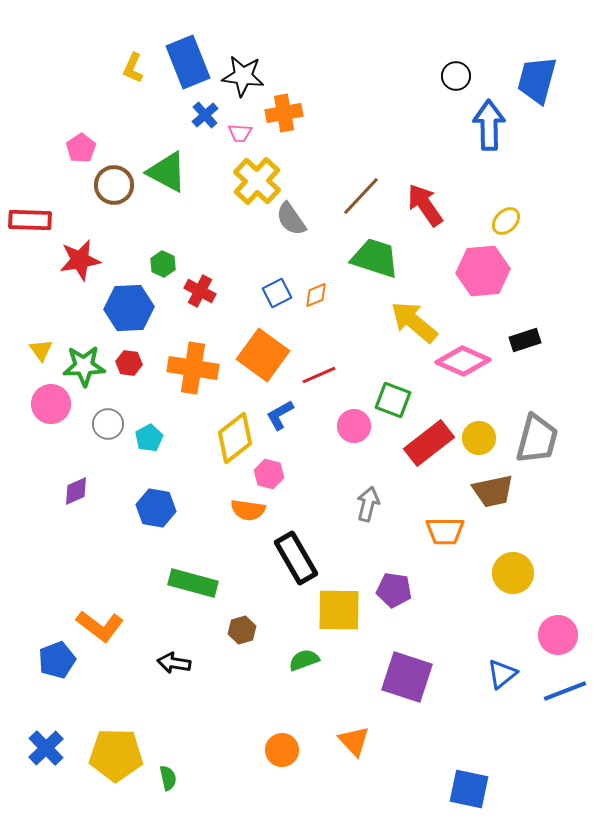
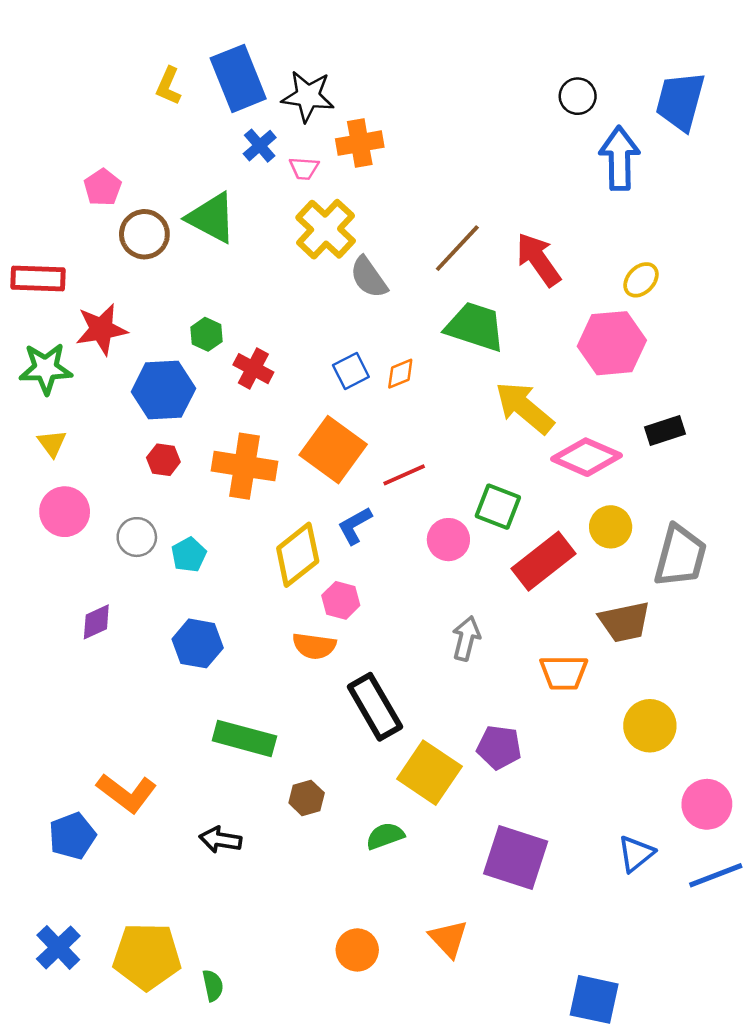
green star: (84, 366) -> (46, 369), moved
yellow circle: (479, 438) -> (611, 527), moved
yellow square: (339, 610) -> (429, 773), turned 33

